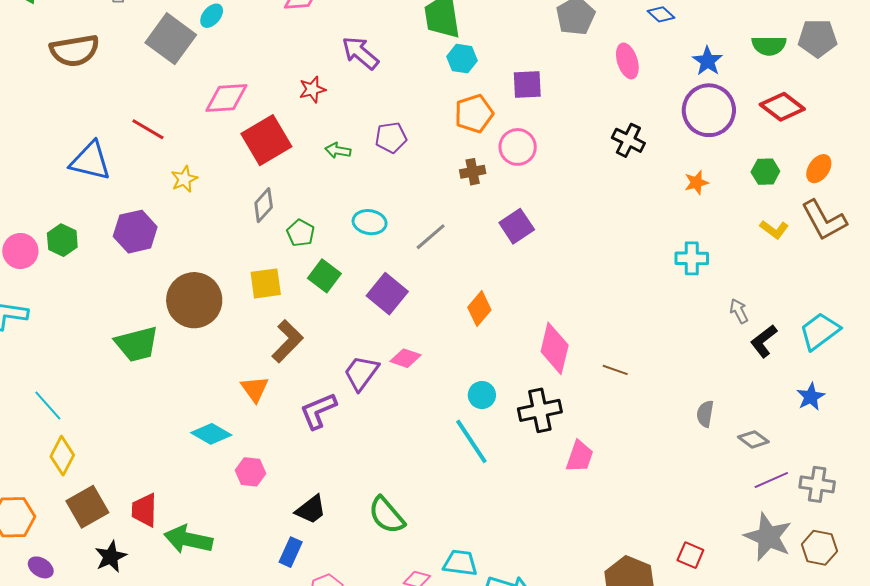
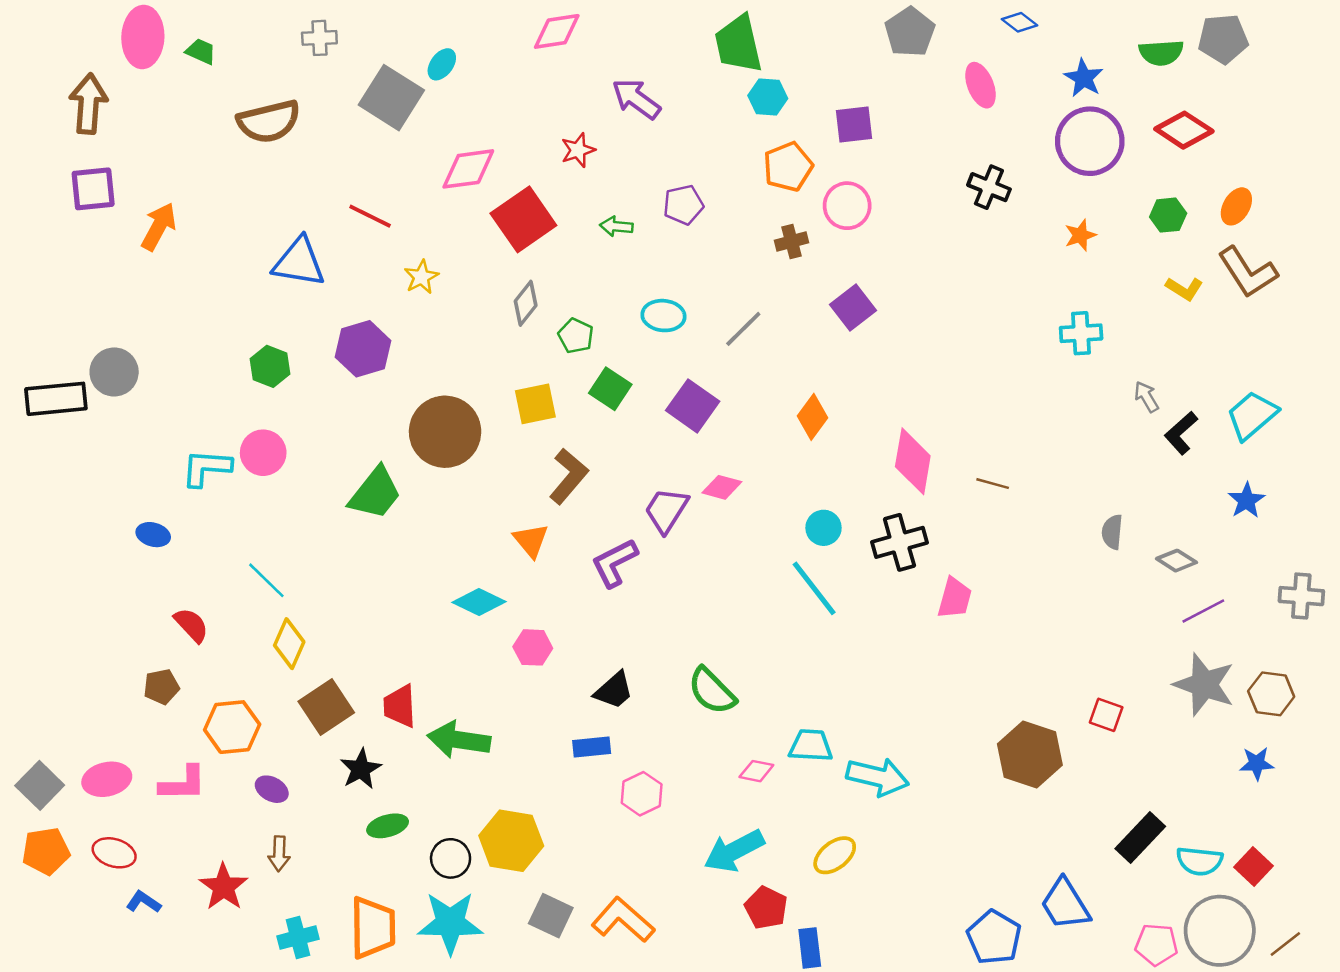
pink circle: (20, 251) -> (263, 453), moved
green trapezoid: (137, 344) -> (375, 493), turned -33
gray cross: (817, 484) -> (1301, 596), moved
blue rectangle: (291, 552) -> (592, 747), turned 64

